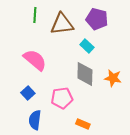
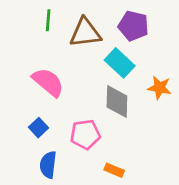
cyan rectangle: (87, 46) -> (120, 63), size x1.5
orange star: (113, 78) -> (160, 88), moved

